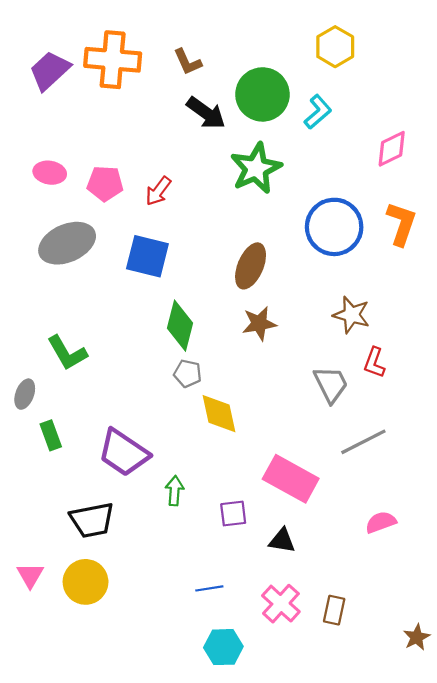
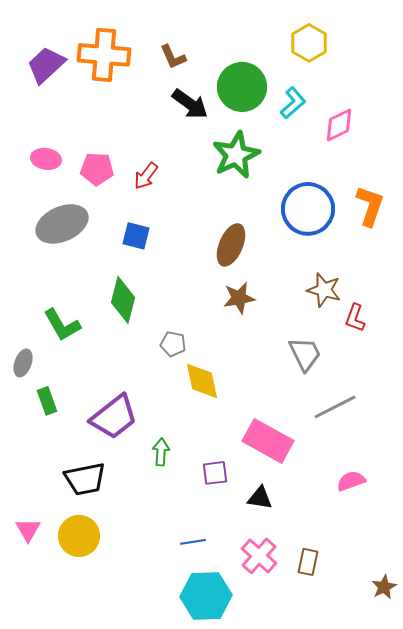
pink diamond: (392, 149) -> (339, 125), moved
blue square: (147, 256) -> (136, 236), size x0.7
green diamond: (180, 326) -> (123, 300), moved
red L-shape: (374, 363) -> (355, 318), moved
purple trapezoid: (124, 453) -> (114, 417), turned -72
cyan hexagon: (223, 647) -> (206, 596), size x1.4

